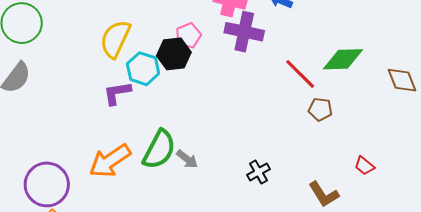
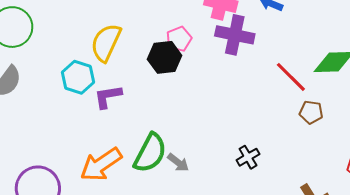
cyan hexagon: (143, 69) -> (78, 77), moved
black cross: (258, 172) -> (248, 157), moved

